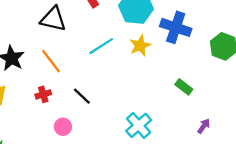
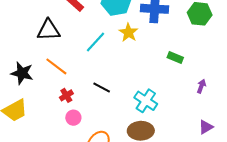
red cross: (43, 94) -> (66, 95), moved
black line: (82, 96) -> (102, 88), moved
pink circle: (63, 127) -> (73, 118), moved

